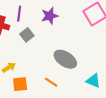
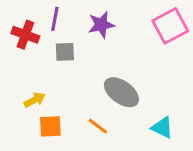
gray square: (27, 35) -> (65, 52), turned 32

